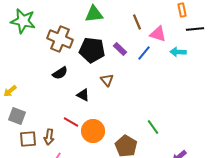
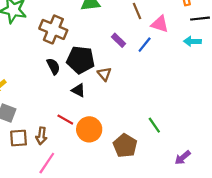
black pentagon: (92, 50) -> (80, 60), moved
cyan arrow: (178, 52) -> (192, 41), moved
black semicircle: (60, 73) -> (53, 66), turned -84

